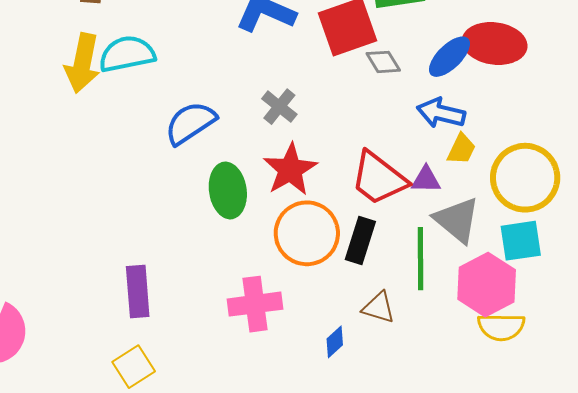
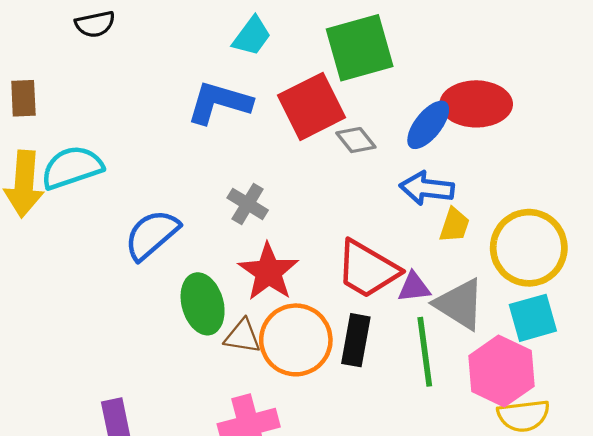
purple triangle: (426, 180) -> (414, 287), moved
brown triangle: (379, 307) -> (242, 336), moved

